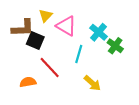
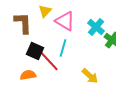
brown L-shape: (23, 28) -> (23, 23), turned -90
black square: (35, 41) -> (35, 51), moved
cyan line: (79, 54) -> (63, 48), moved

